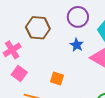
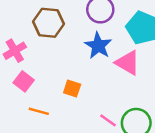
blue star: (77, 45) -> (98, 46), size x1.5

